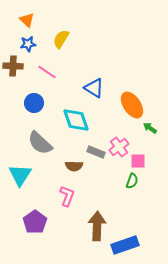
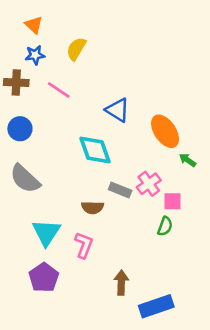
blue circle: (34, 103) -> (20, 129), moved
gray semicircle: (40, 143) -> (25, 179), moved
cyan triangle: (20, 175) -> (46, 233), moved
brown arrow: (97, 226) -> (121, 283), size x0.7

